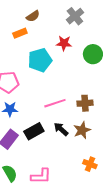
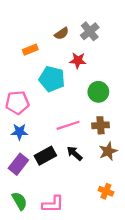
brown semicircle: (33, 16) -> (62, 33), moved
green circle: (93, 54) -> (98, 92), moved
cyan pentagon: (40, 60) -> (52, 79), turned 30
brown star: (82, 130) -> (108, 151), moved

